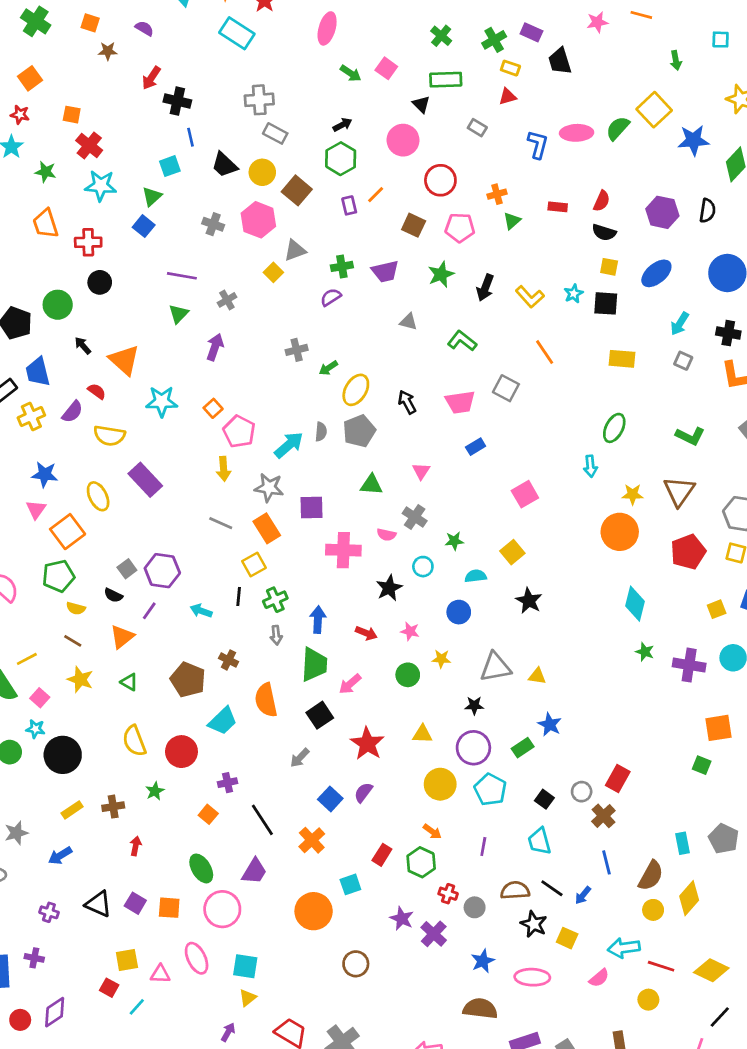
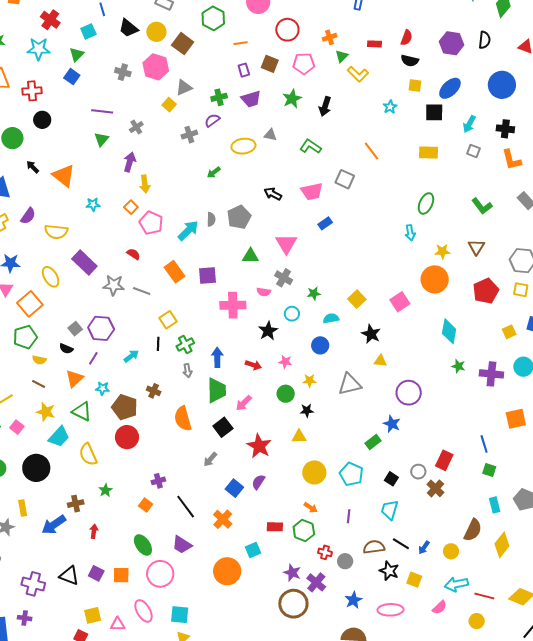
red cross: (89, 145) -> (50, 20), moved
orange line: (376, 195) -> (241, 43), turned 40
purple rectangle: (349, 205) -> (244, 70), moved
yellow L-shape: (530, 297) -> (358, 74), moved
black square: (606, 303) -> (434, 112), moved
gray cross: (297, 350) -> (189, 135), moved
yellow ellipse: (356, 390) -> (243, 146), moved, turned 55
red semicircle: (97, 391) -> (133, 254), moved
cyan star: (162, 402) -> (93, 204), size x0.6
black arrow: (407, 402) -> (273, 194), turned -30
green L-shape: (690, 436) -> (482, 206), turned 30
yellow arrow: (224, 469) -> (145, 184), moved
pink triangle: (421, 471) -> (286, 244), size x1.6
gray star: (269, 488) -> (114, 285), moved
brown triangle: (679, 491) -> (476, 247), size x0.7
pink square: (525, 494) -> (400, 302), moved
orange rectangle: (267, 528) -> (175, 272), moved
cyan arrow: (201, 611) -> (131, 356), turned 126
yellow triangle: (537, 676) -> (380, 361), moved
green triangle: (129, 682) -> (82, 412), size x1.5
black star: (474, 706) -> (307, 411), moved
cyan trapezoid: (223, 721) -> (59, 437), moved
cyan star: (35, 729) -> (103, 388), moved
purple circle: (473, 748) -> (409, 393), moved
red circle: (181, 752) -> (127, 437), moved
green square: (702, 765) -> (489, 470), moved
yellow rectangle: (72, 810) -> (23, 508), moved, turned -63
cyan trapezoid: (539, 841) -> (390, 510), turned 35
red rectangle: (382, 855) -> (275, 527), turned 63
blue arrow: (60, 856) -> (54, 525), moved, size x1.4
blue line: (606, 862) -> (484, 444), moved
purple trapezoid: (254, 871) -> (182, 545), turned 95
yellow circle: (653, 910) -> (451, 551), moved
purple cross: (49, 912) -> (33, 584), size x1.6
brown circle: (356, 964) -> (293, 604), moved, size x1.5

